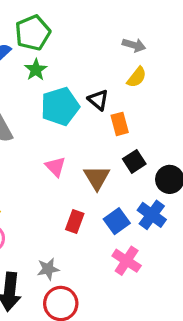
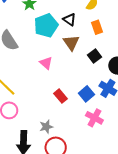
orange rectangle: (120, 124) -> (97, 27), moved
brown triangle: (97, 178) -> (71, 43), moved
red rectangle: (75, 221) -> (61, 96), turned -56

